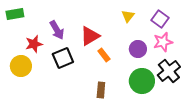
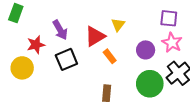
green rectangle: (15, 14) -> (16, 13), turned -60
yellow triangle: (128, 16) -> (118, 25), moved
purple square: (160, 19) -> (169, 18), turned -30
pink star: (163, 42) -> (172, 43), turned -30

